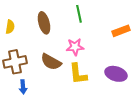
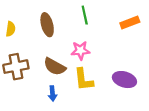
orange rectangle: (121, 31) -> (130, 23), moved
blue arrow: (23, 87) -> (52, 93), moved

